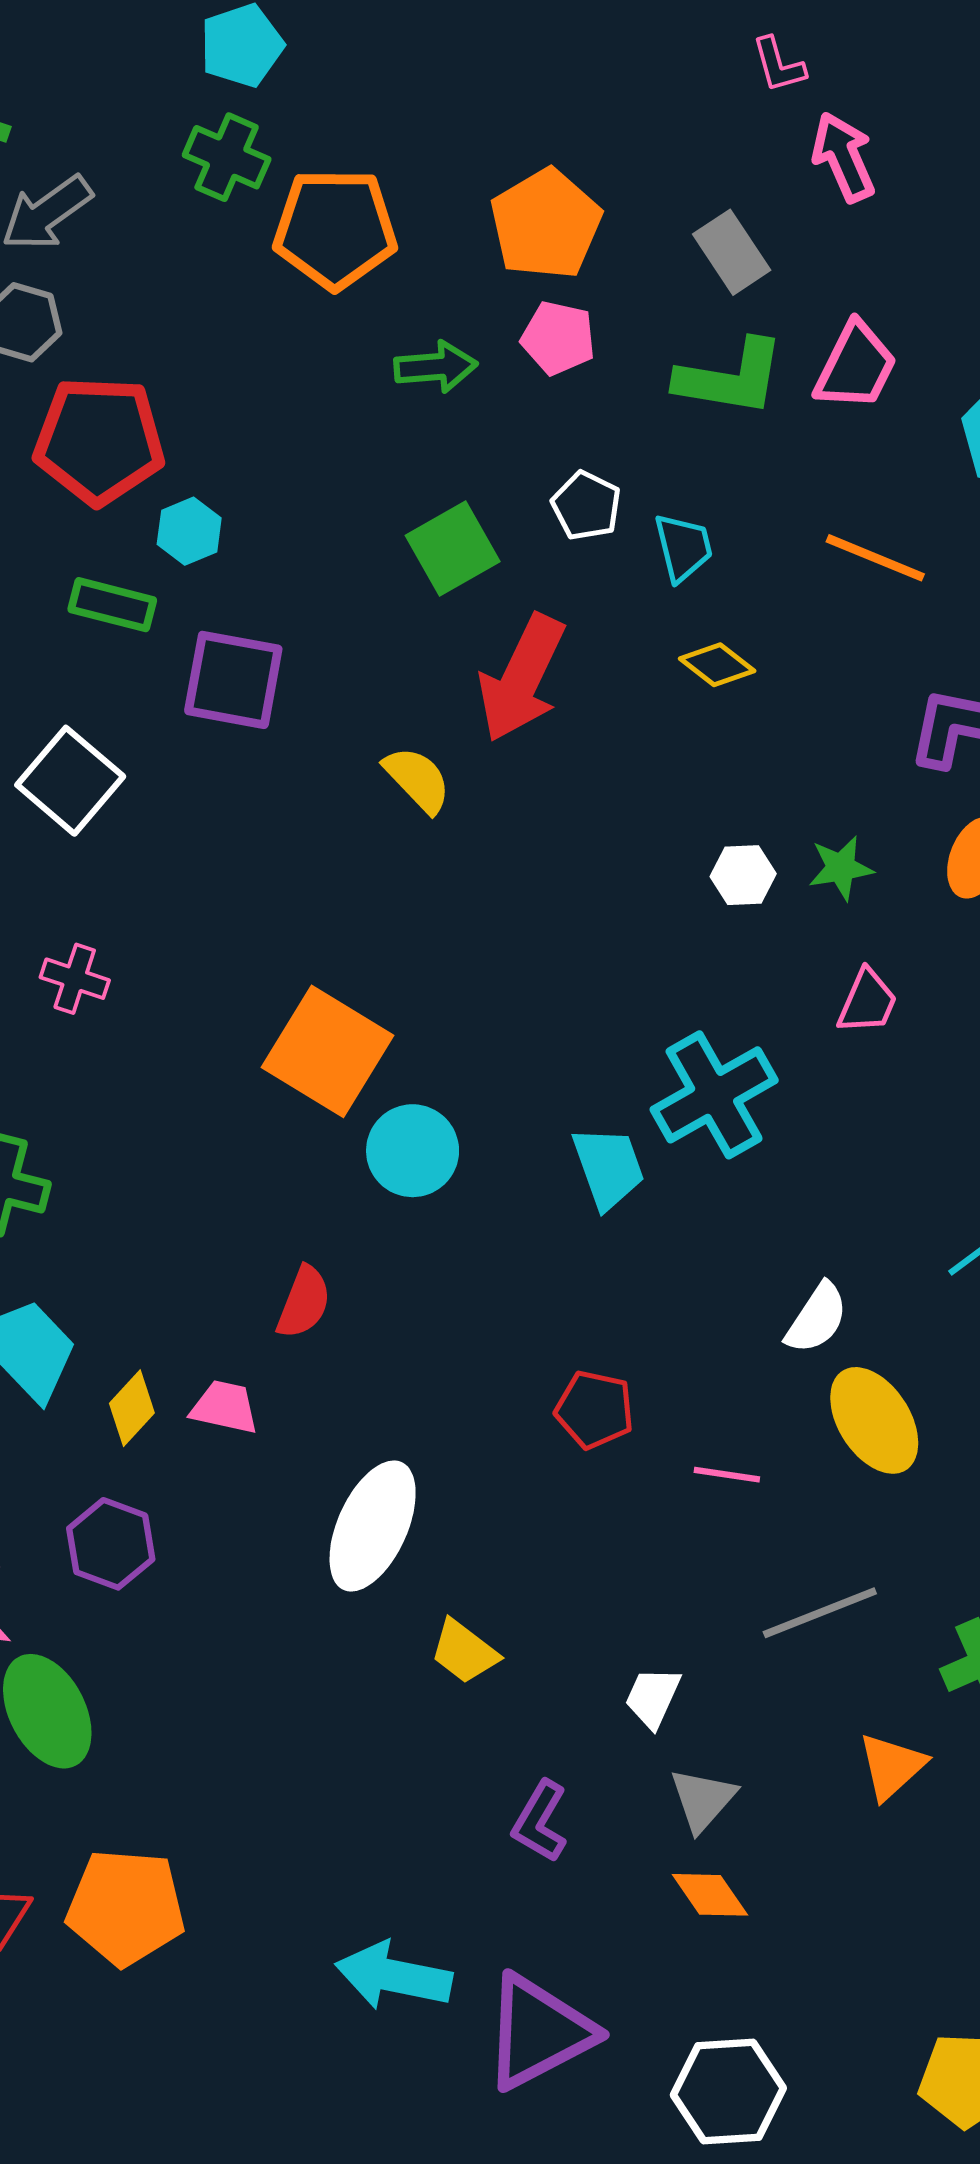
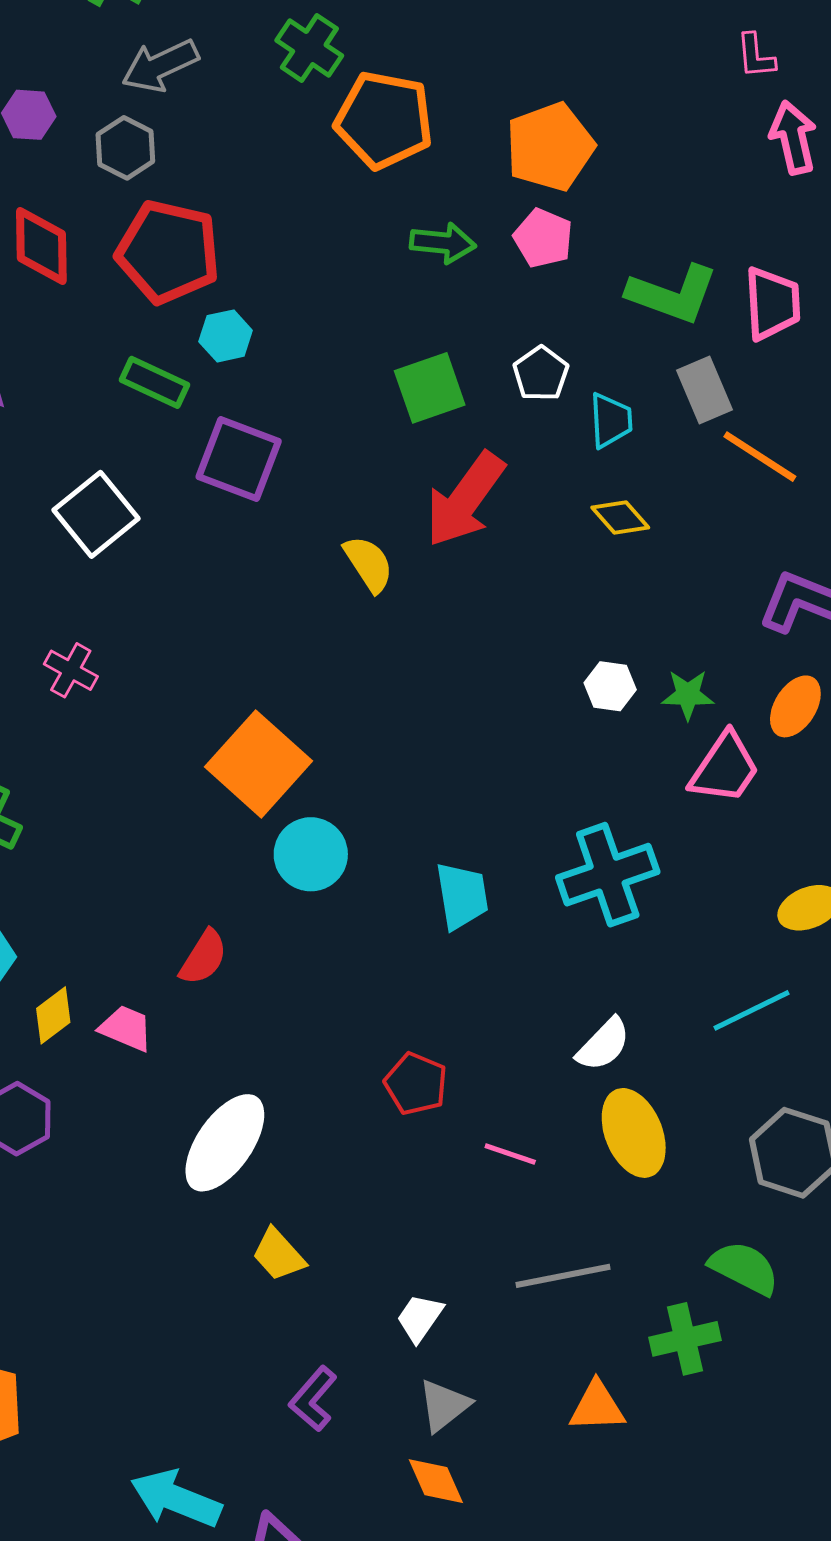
gray rectangle: (732, 252) -> (704, 390), moved
pink trapezoid: (856, 366) -> (772, 303), turned -40
pink trapezoid: (867, 1002) -> (725, 768), moved, size x1.4
cyan cross: (714, 1095) -> (608, 875), moved
orange triangle: (892, 1766) -> (597, 1407), turned 30

